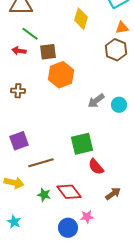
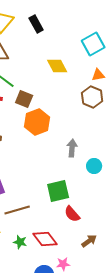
yellow diamond: (81, 19) -> (57, 66), turned -45
brown square: (48, 52) -> (24, 99), turned 30
gray arrow: (96, 101) -> (72, 148), turned 132
cyan circle: (119, 105) -> (94, 166), moved

